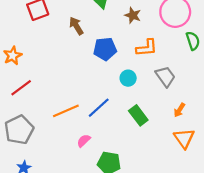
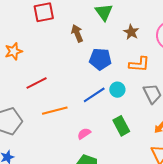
red line: (21, 88) -> (37, 83), moved
blue line: (99, 108) -> (94, 95), moved
pink semicircle: (84, 141) -> (84, 134), moved

